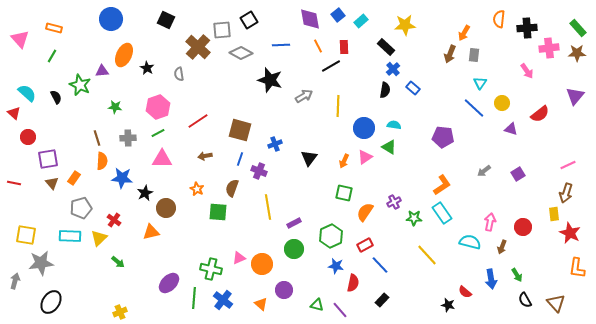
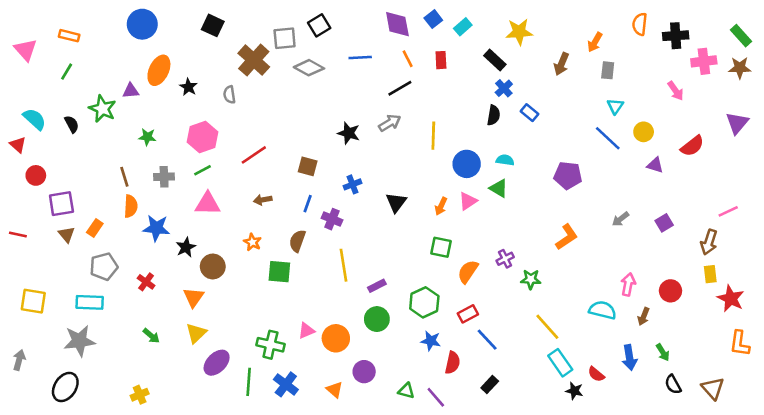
brown arrow: (450, 54) -> (562, 64), moved
black line: (331, 66) -> (400, 88), moved
black star: (270, 80) -> (349, 133), moved, size x0.7
brown square: (240, 130) -> (308, 166), size x0.7
brown arrow: (566, 193) -> (709, 242), moved
cyan rectangle: (442, 213) -> (560, 363), moved
orange triangle: (151, 232) -> (194, 297), turned -42
yellow triangle: (99, 238) -> (196, 333), moved
gray star: (41, 263) -> (79, 341), moved
yellow cross: (120, 312) -> (140, 395), moved

